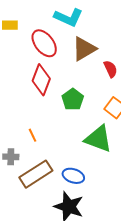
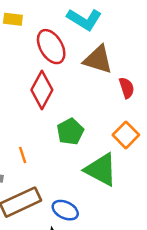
brown triangle: (84, 49) -> (98, 60), turned 40
green pentagon: (73, 99) -> (70, 132), moved

